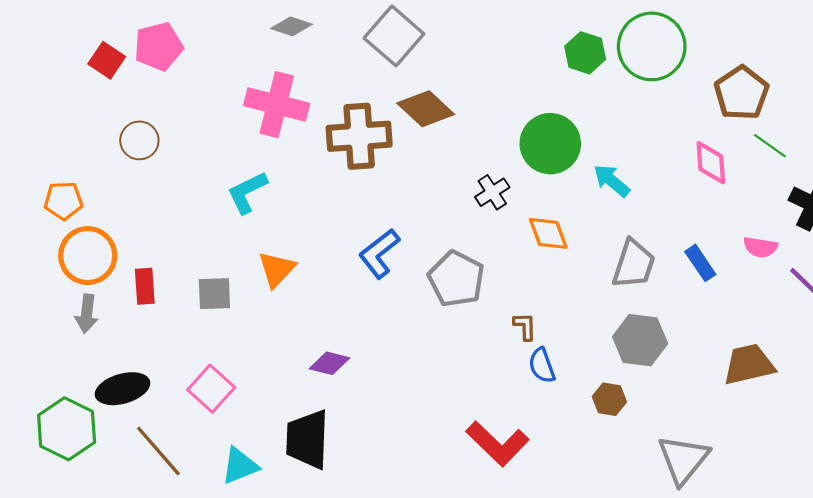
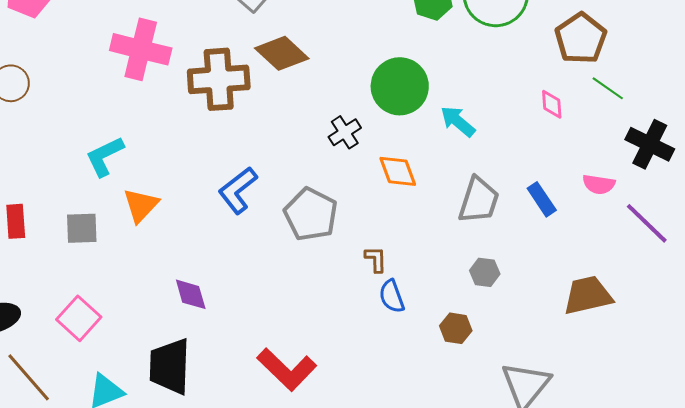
pink diamond: (711, 163) -> (552, 104), size x0.7
cyan L-shape: (247, 192) -> (105, 156), moved
gray hexagon: (640, 340) -> (485, 272), size x0.6
purple diamond: (330, 363) -> (191, 294), turned 60
red L-shape: (497, 444) -> (287, 369), moved

